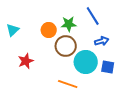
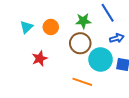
orange circle: (49, 30) -> (51, 27), moved

